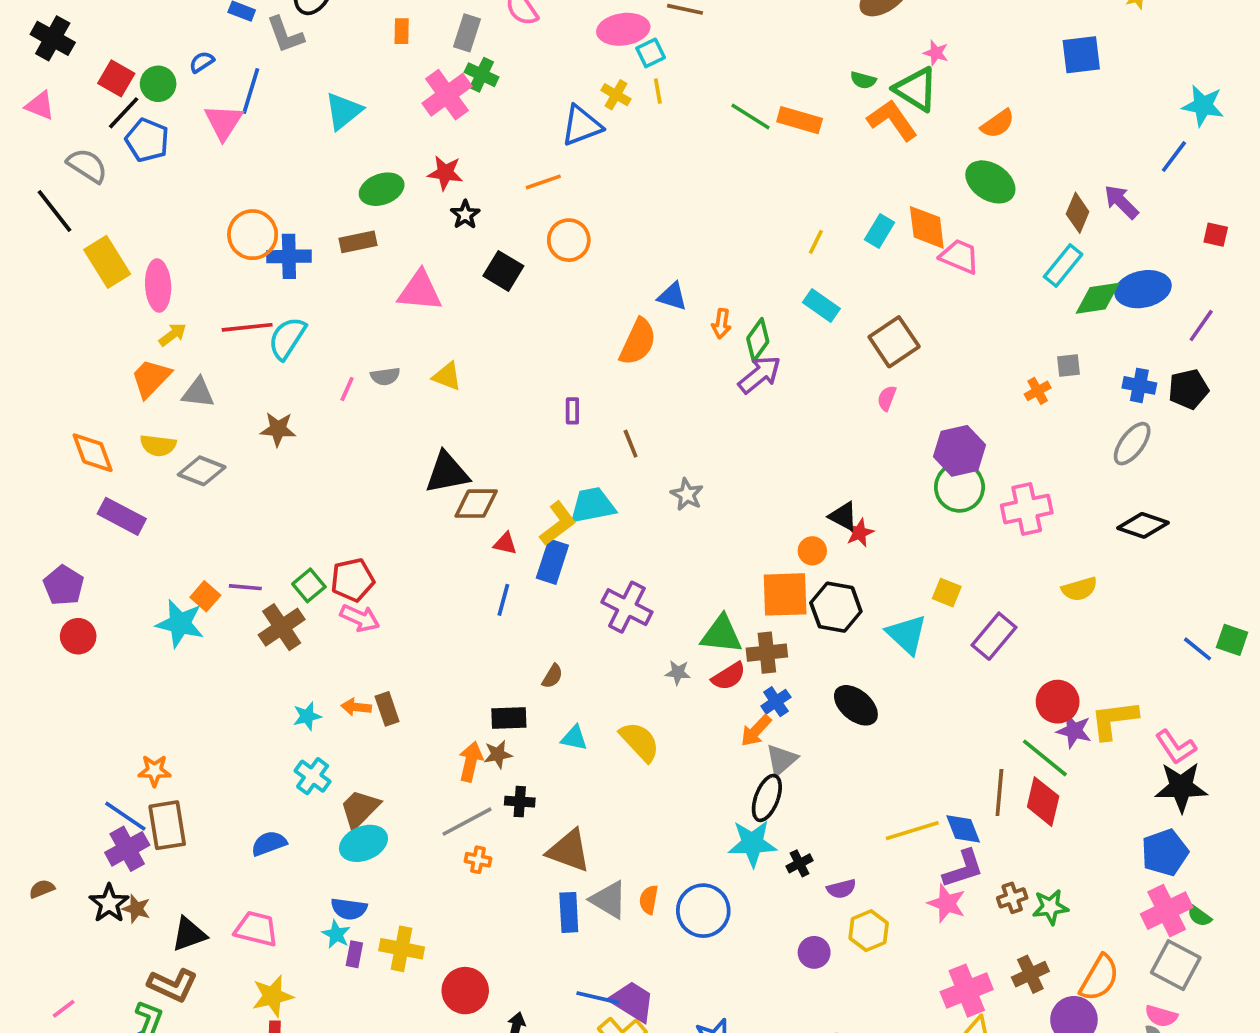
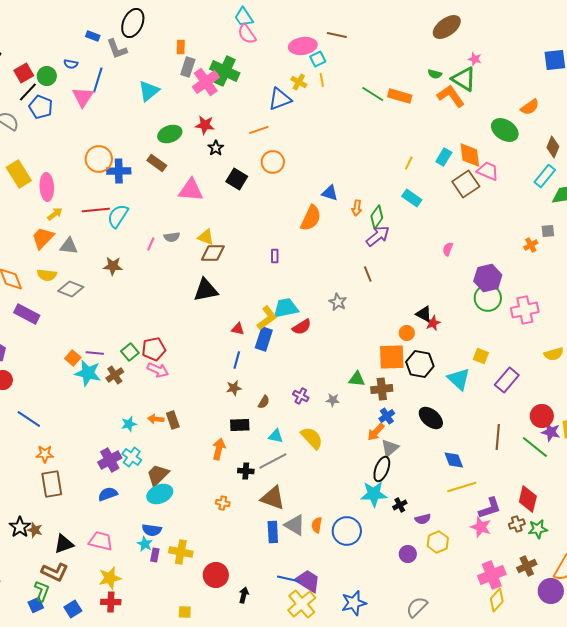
gray rectangle: (467, 33) -> (188, 67), moved
blue semicircle: (202, 62) -> (71, 64), turned -136
green cross: (482, 75) -> (225, 71), size x1.6
red square: (116, 78) -> (24, 73), turned 30
orange semicircle: (998, 124) -> (530, 107), moved
brown rectangle: (358, 242) -> (157, 163), turned 48
brown square: (894, 342) -> (466, 184), moved
brown line: (631, 444) -> (368, 274), moved
brown diamond: (476, 504) -> (213, 253), moved
purple cross: (627, 607) -> (301, 396), moved, size x0.6
cyan star: (180, 623) -> (88, 373), moved
brown cross: (282, 627) -> (115, 375), size x0.7
green triangle: (721, 634) -> (357, 379), size x0.7
red semicircle: (729, 676) -> (302, 327), moved
brown star: (498, 754) -> (234, 388), moved
brown line: (999, 792) -> (498, 437), moved
red diamond: (1043, 802) -> (528, 499), moved
blue line: (125, 816) -> (29, 419), moved
gray line: (467, 822) -> (273, 461), moved
blue diamond: (963, 829) -> (454, 460), moved
purple cross: (127, 849) -> (110, 460), moved

